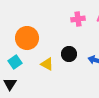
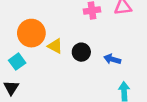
yellow triangle: (47, 64) -> (55, 46), moved

